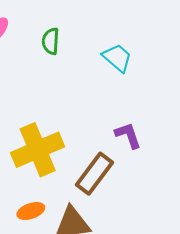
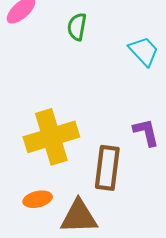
brown rectangle: (95, 174) -> (107, 168), turned -36

